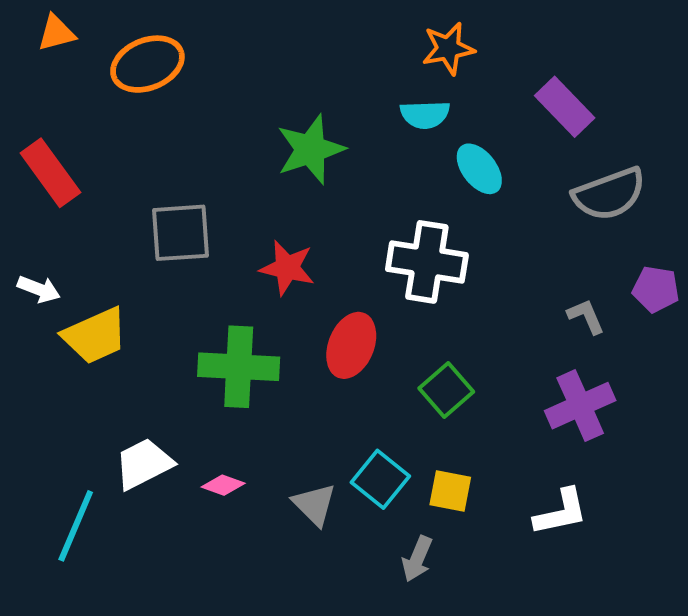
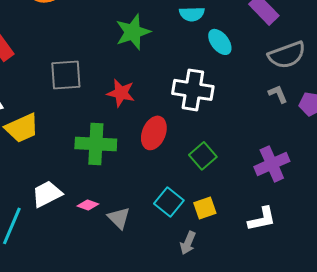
gray L-shape: (586, 316) -> (278, 94), moved
yellow square: (450, 491) -> (205, 208), turned -30
gray triangle: (314, 505) -> (119, 218), moved

